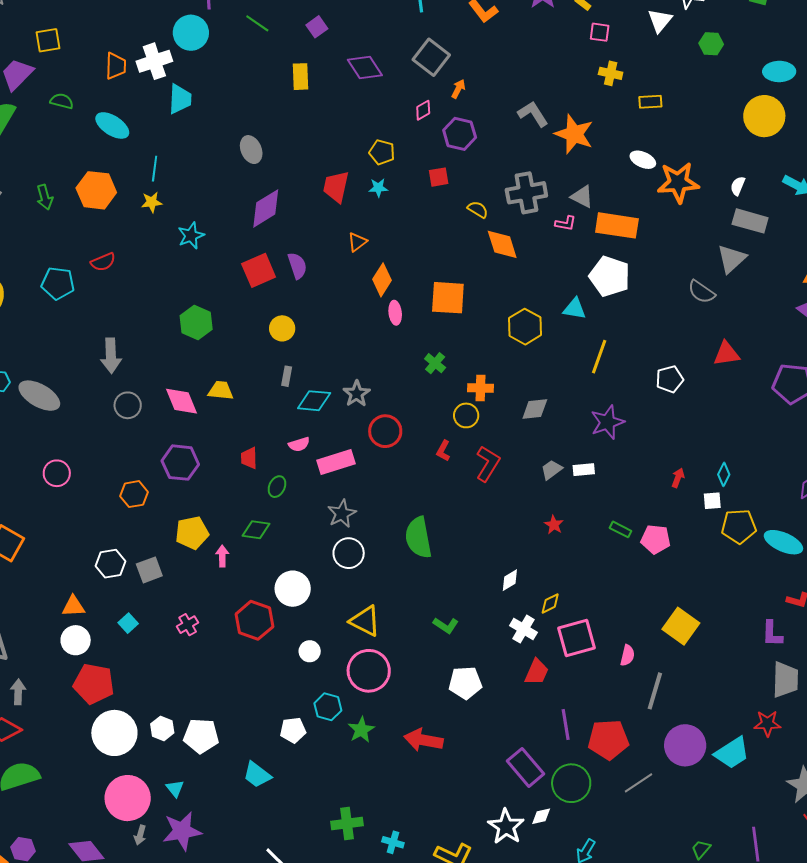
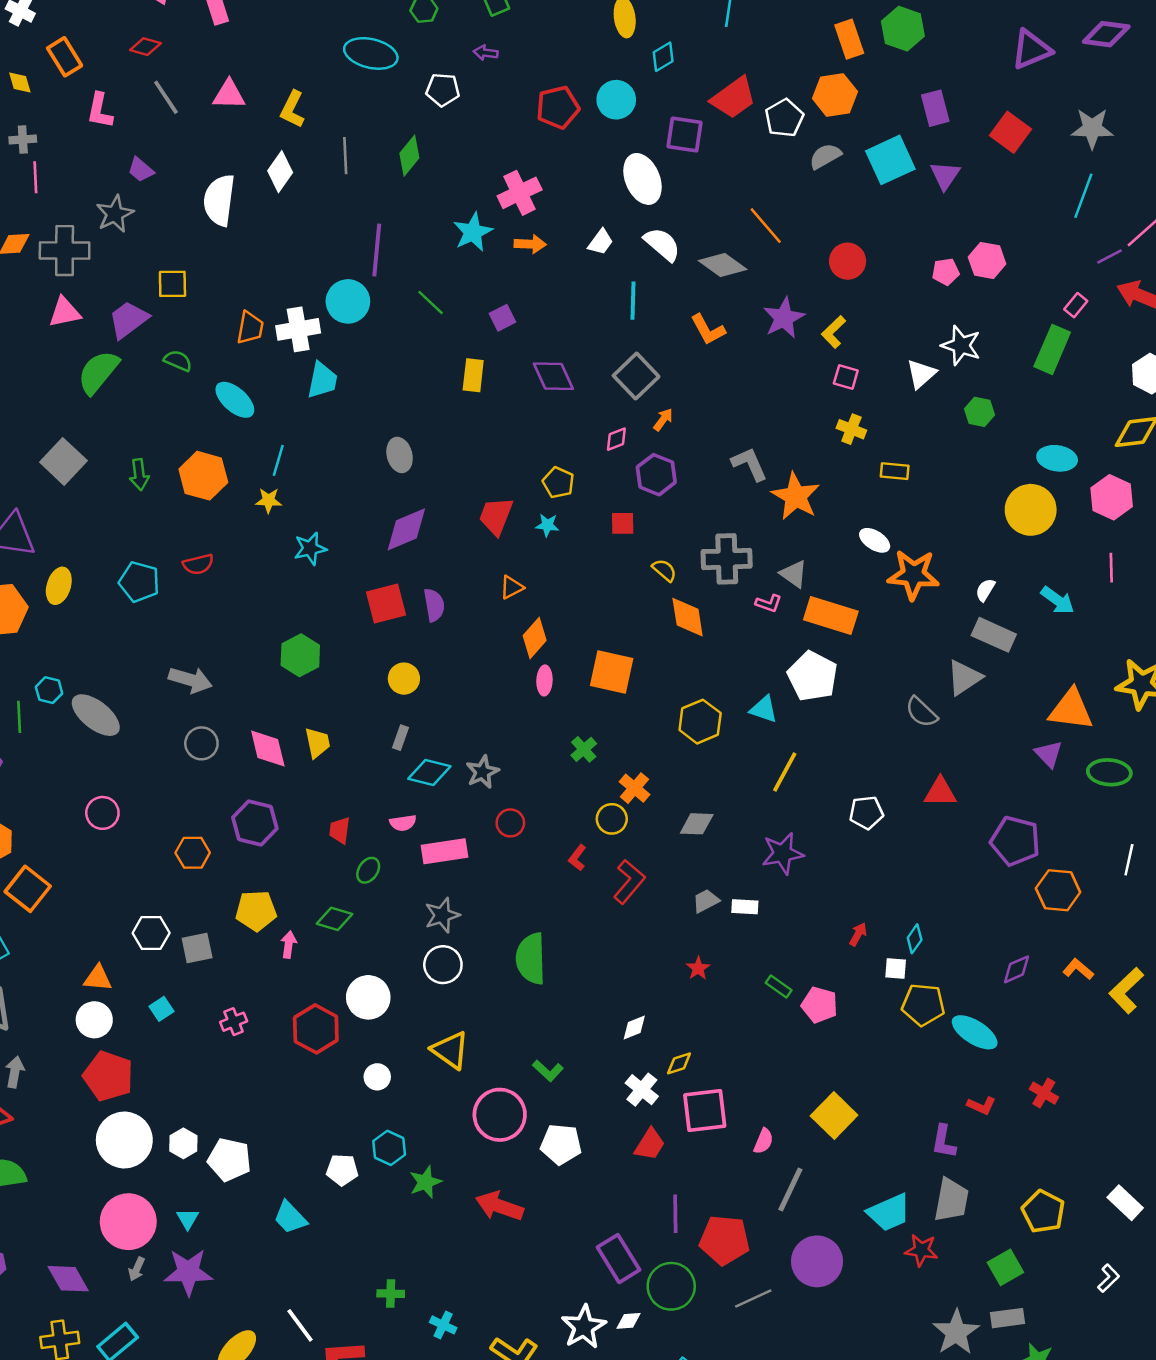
gray arrow: (111, 356) -> (190, 680), turned -80
orange cross: (481, 388) -> (635, 788), turned 30
yellow trapezoid: (221, 390) -> (318, 743), turned 64
red circle: (385, 431) -> (510, 823), size x0.7
pink circle: (369, 671) -> (500, 1115), moved
cyan trapezoid: (732, 753) -> (889, 1212), moved
green cross: (347, 823) -> (391, 1294), size x0.7

